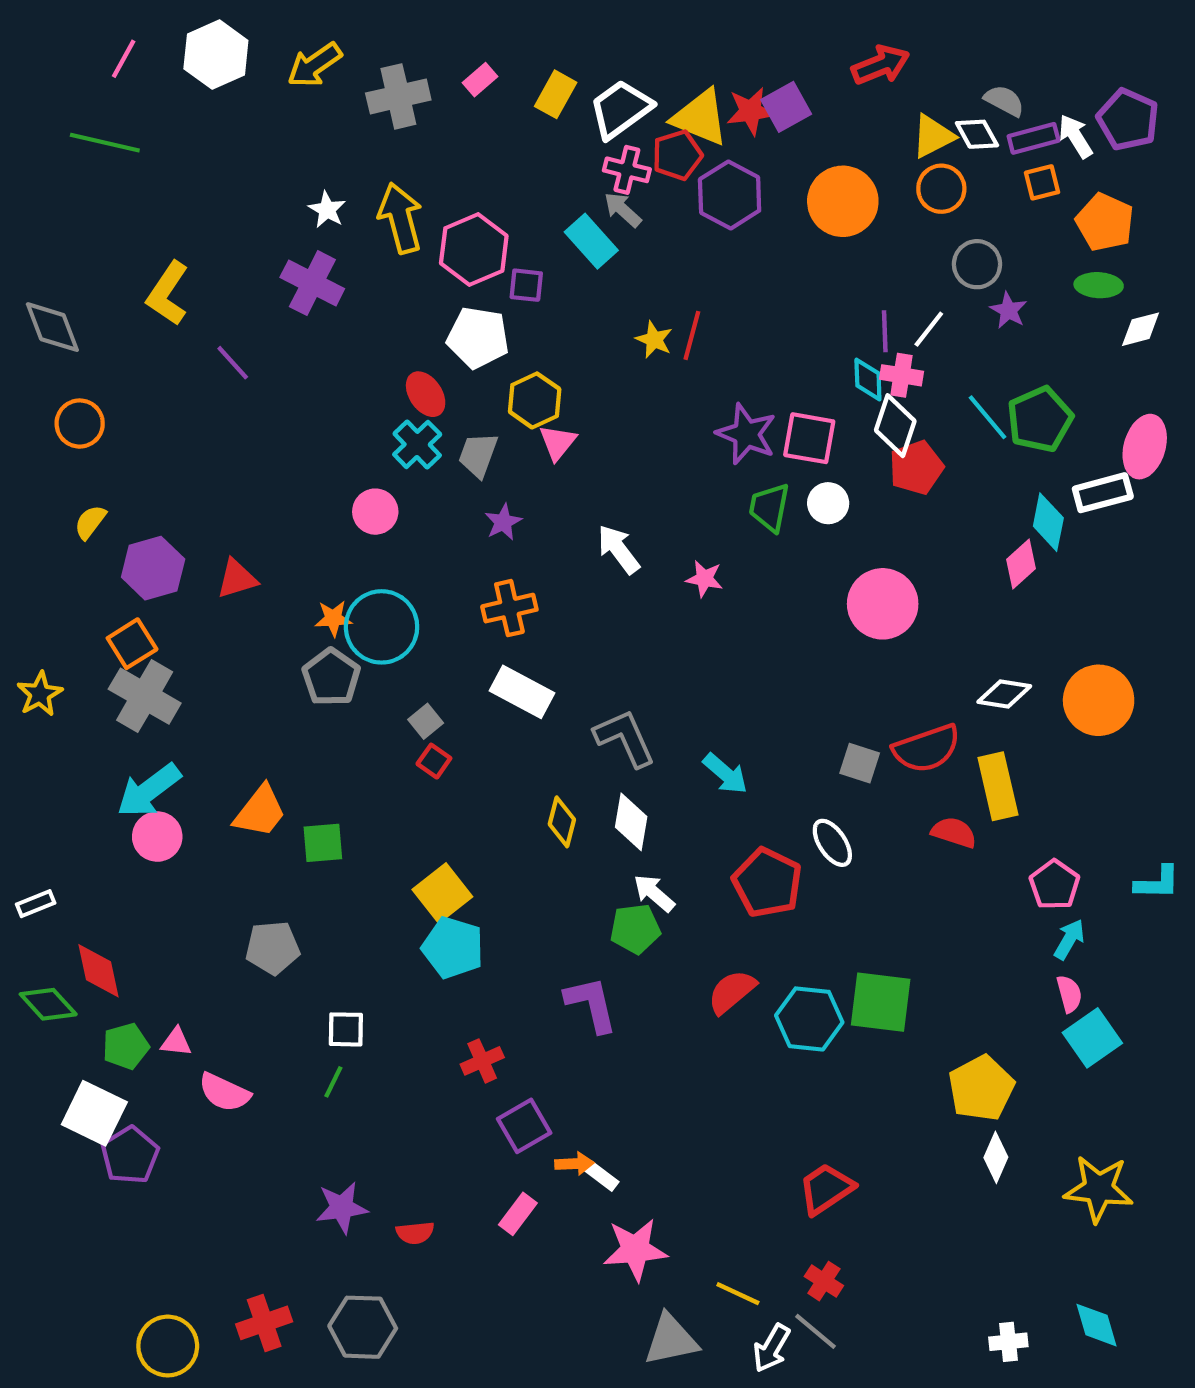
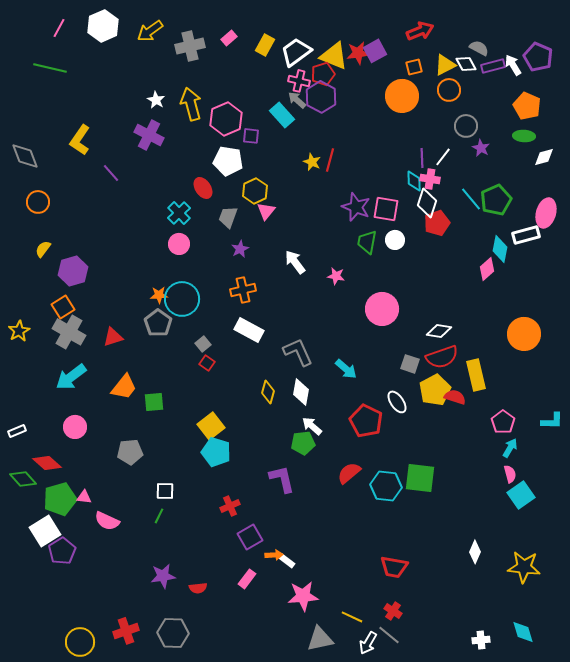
orange square: (1042, 182) -> (414, 67), moved
purple hexagon: (730, 195) -> (321, 97), moved
cyan cross: (417, 444) -> (179, 213), moved
red triangle: (237, 579) -> (113, 337), moved
pink circle: (883, 604) -> (382, 309), moved
white diamond: (1004, 694) -> (439, 331), moved
pink circle: (157, 837) -> (75, 427), moved
red diamond: (99, 971) -> (47, 463), turned -36
green pentagon: (126, 1046) -> (60, 499), size x1.5
yellow pentagon: (981, 1088) -> (435, 390), moved
white square: (94, 1113) -> (45, 531), turned 32
red trapezoid: (826, 1189) -> (394, 567), turned -136

